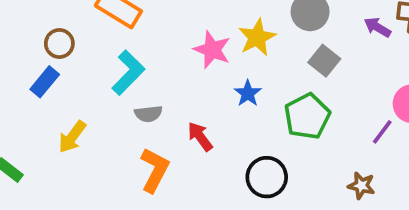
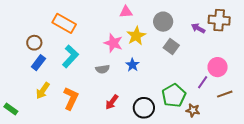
blue rectangle: (45, 82) -> (38, 63), moved
gray semicircle: (148, 114) -> (103, 69), moved
green pentagon: (307, 116) -> (174, 95), moved
red arrow: (200, 137) -> (112, 102), moved, turned -105
orange L-shape: (155, 170) -> (71, 98), moved

